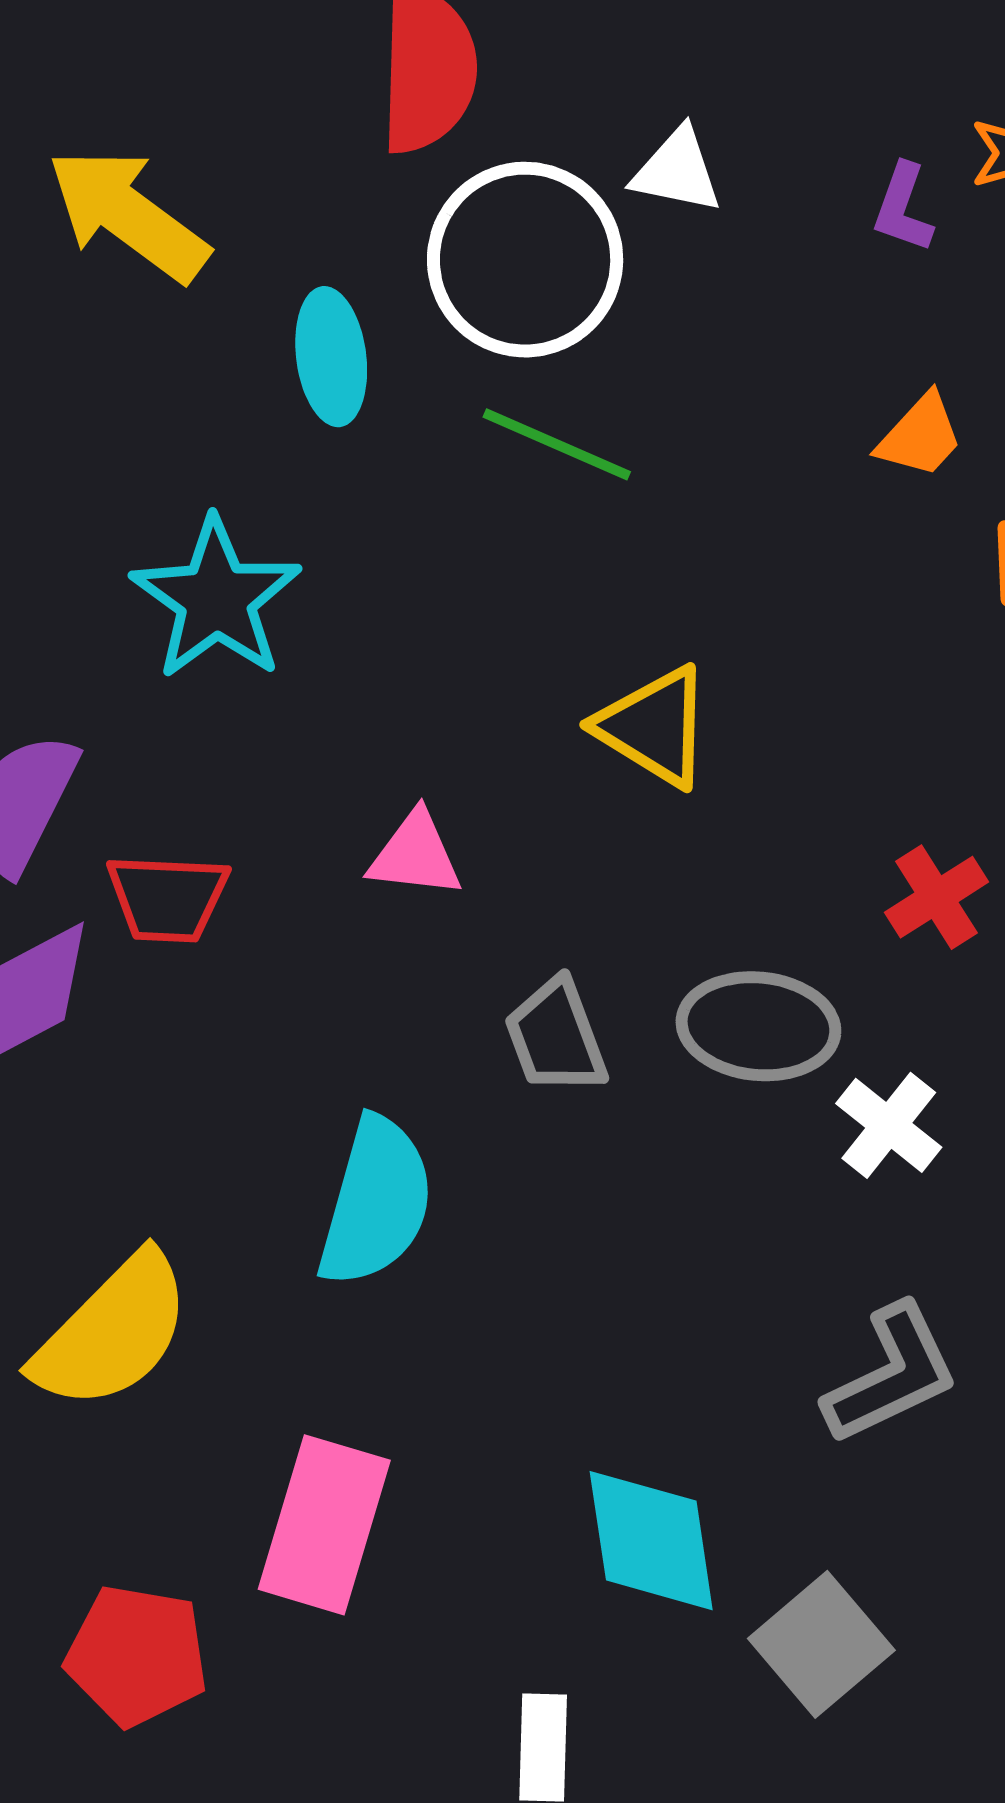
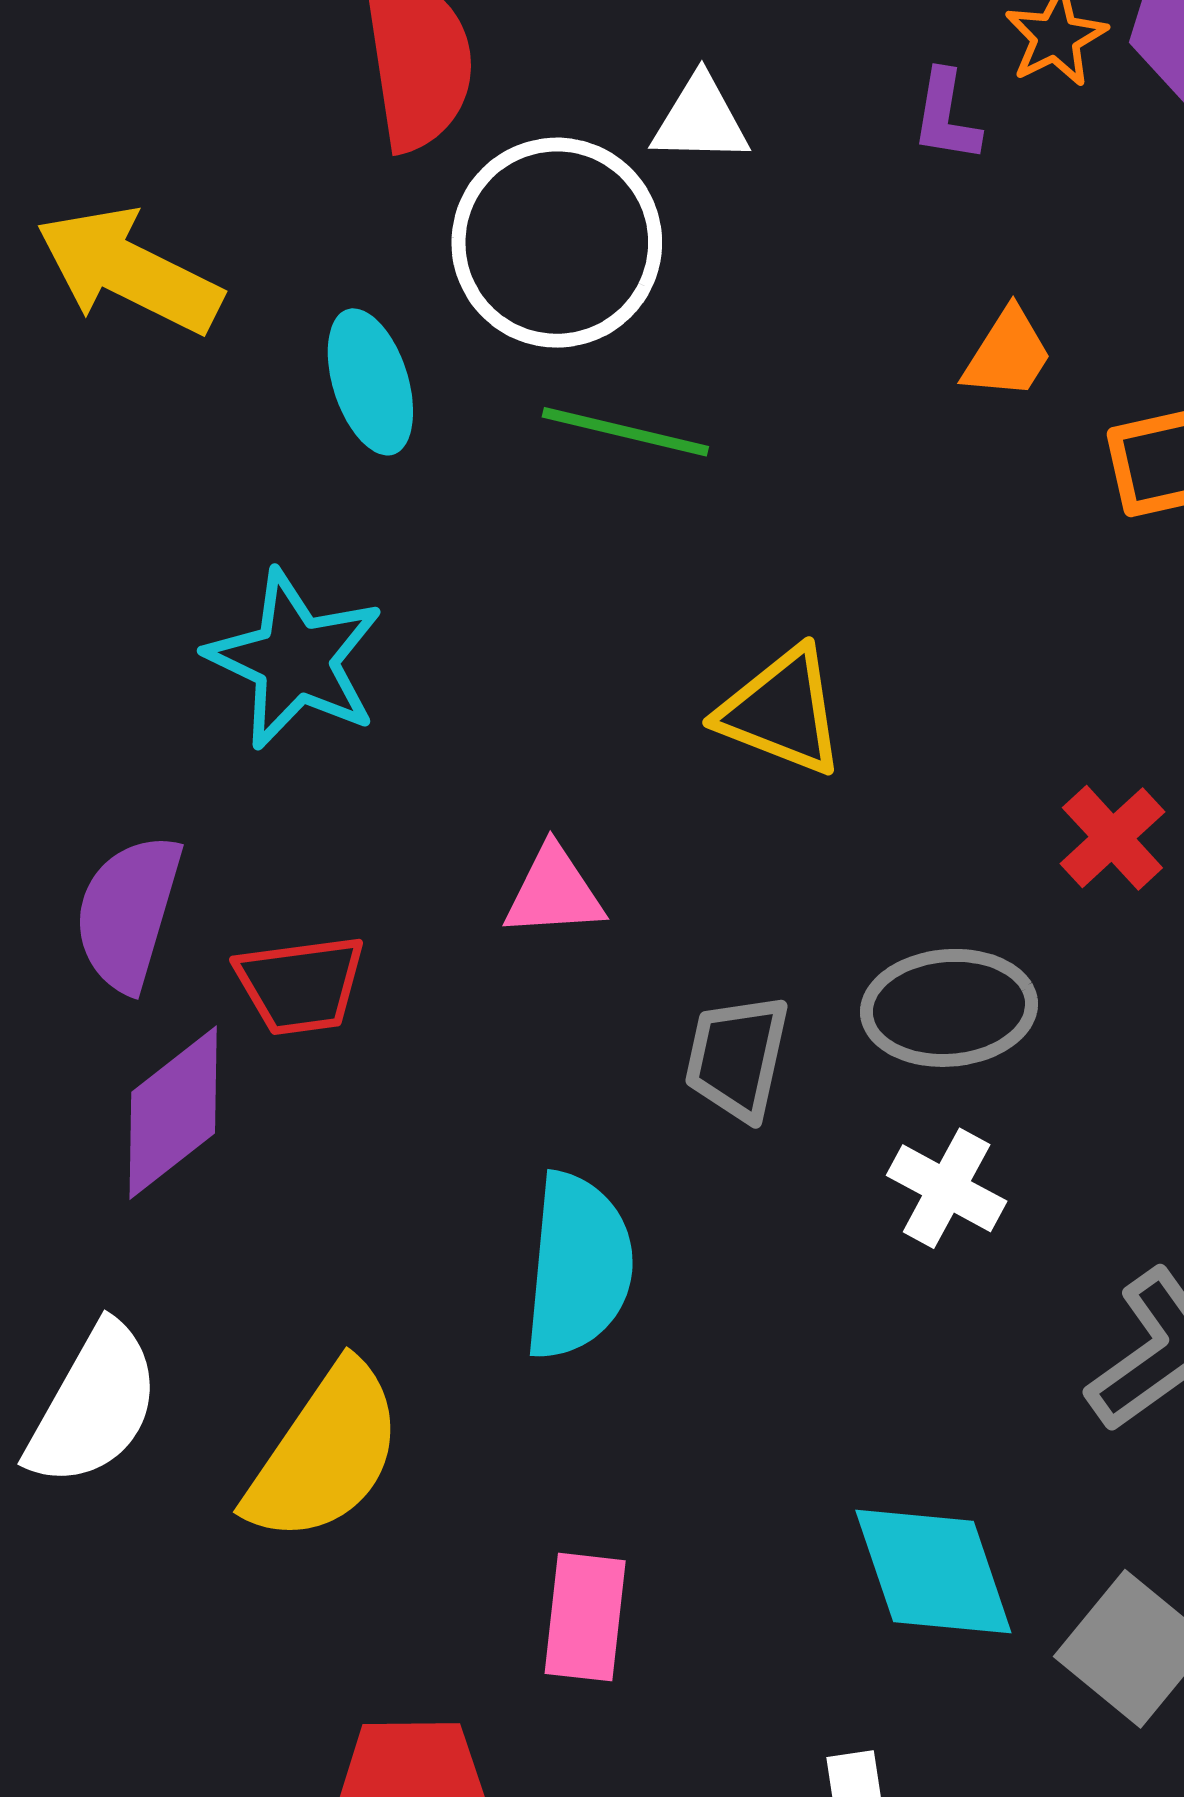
gray trapezoid: (556, 1037) -> (737, 1057), turned 43
white cross: (889, 1125) -> (947, 1188), moved
pink rectangle: (324, 1525) -> (585, 1617), size x0.7

